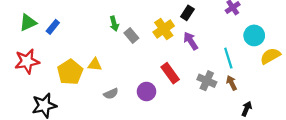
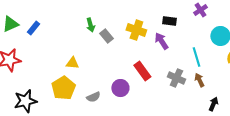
black rectangle: (187, 13) -> (169, 21), moved, turned 64
yellow cross: (164, 29) -> (136, 30), turned -36
yellow pentagon: (70, 72) -> (63, 88), moved
gray semicircle: (111, 94) -> (93, 97), moved

